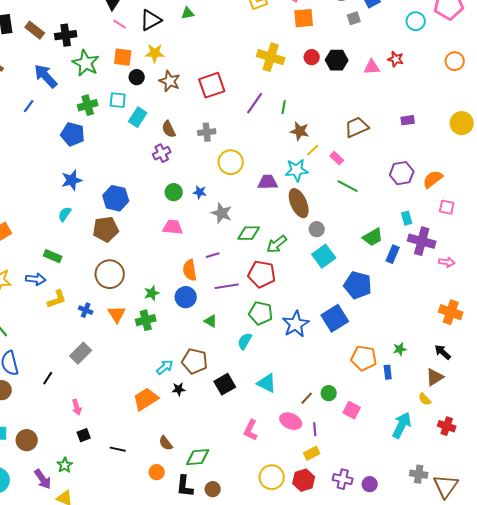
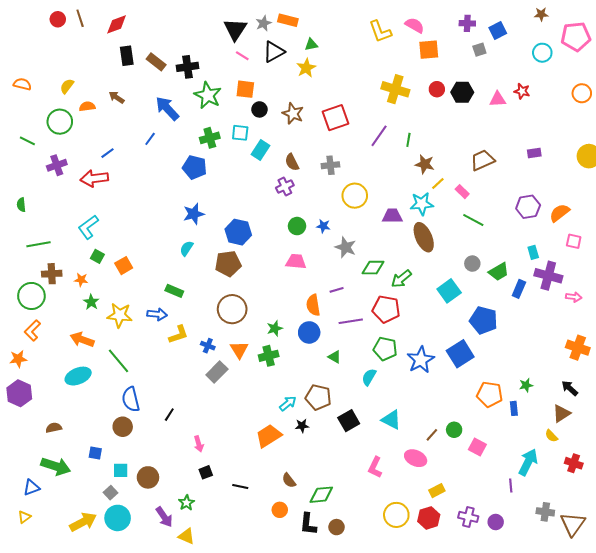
yellow star: (155, 53) -> (306, 68), moved, turned -30
gray circle: (317, 229) -> (472, 264), moved
gray rectangle: (81, 353) -> (217, 372), moved
purple line: (315, 429) -> (511, 486), moved

